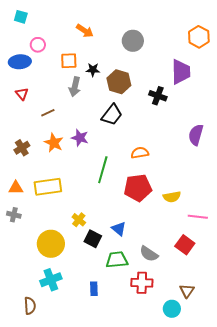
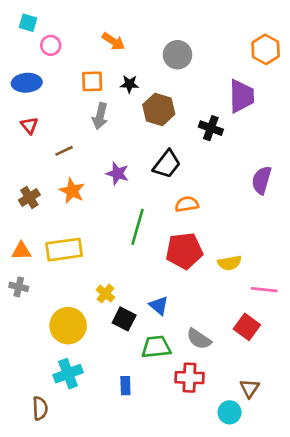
pink circle: (38, 45) -> (51, 45), moved
black star: (93, 70) -> (129, 84), moved
black trapezoid: (112, 115) -> (167, 164), moved
purple star: (80, 138) -> (117, 173), moved

